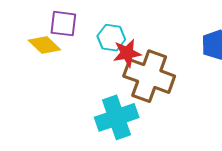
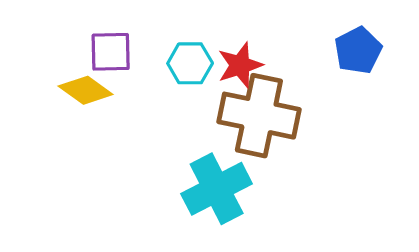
red star: (127, 53) -> (240, 65), moved

